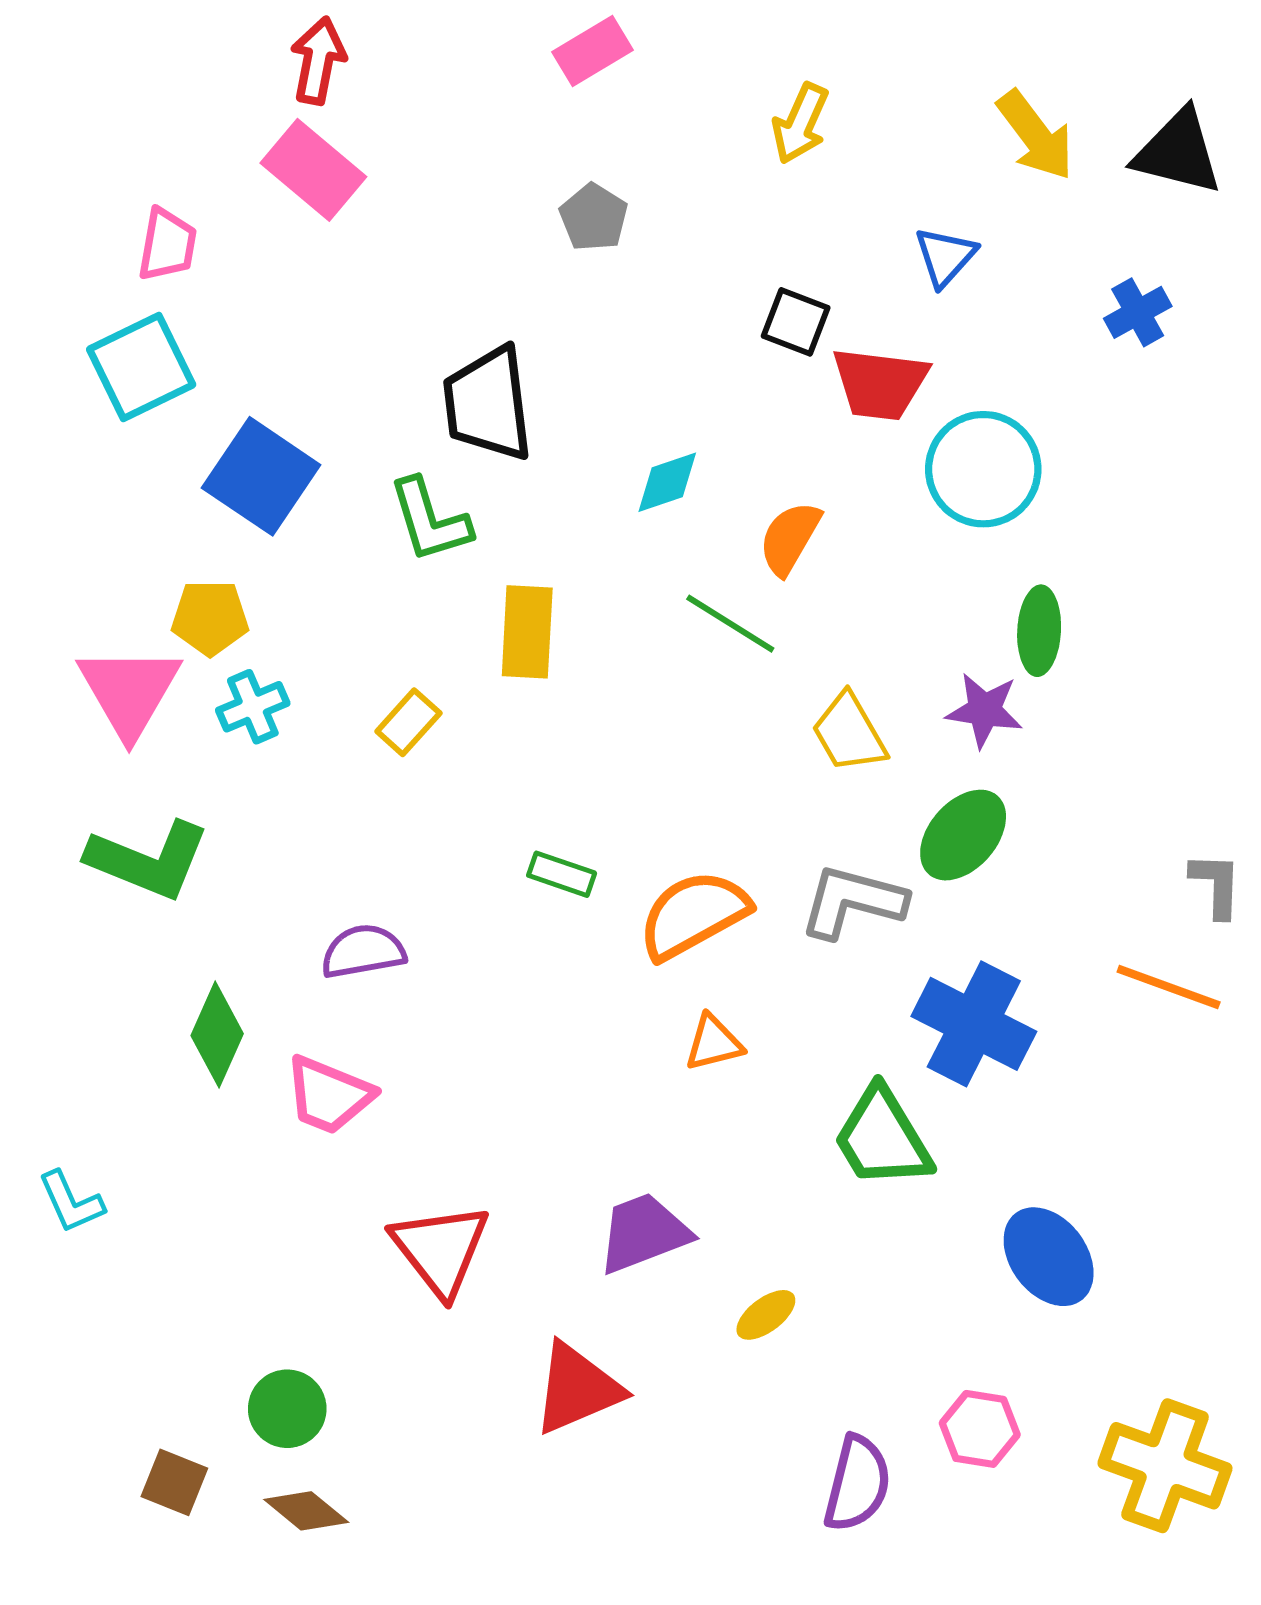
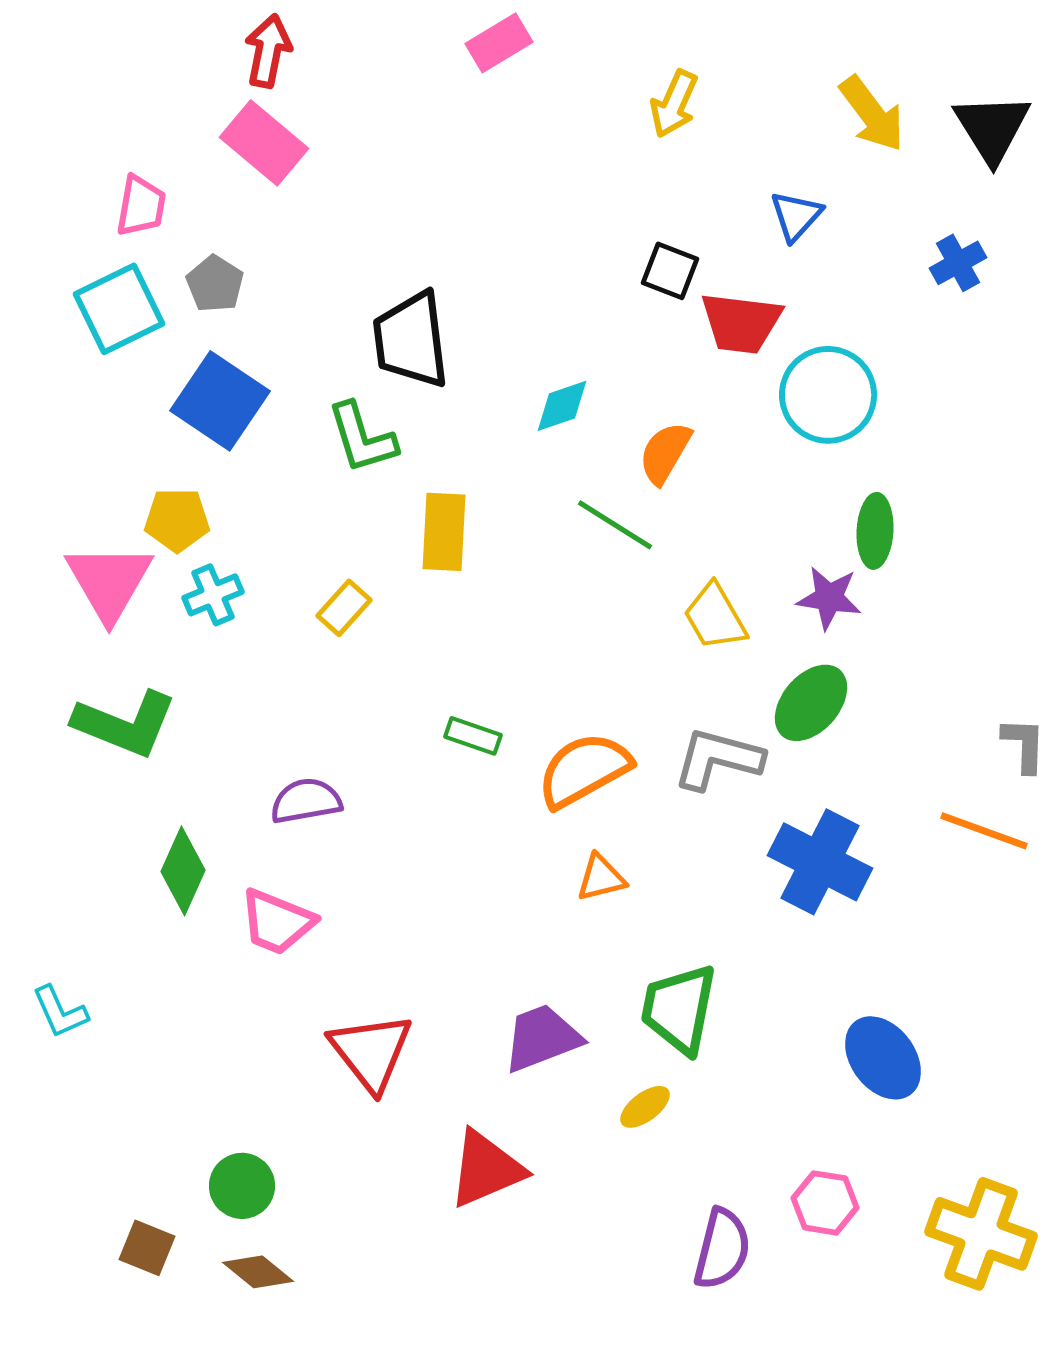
black triangle: (1178, 152) -> (992, 128), turned 44
gray pentagon: (594, 217) -> (215, 284), moved
green trapezoid: (882, 1138) -> (679, 1009), moved, turned 42

